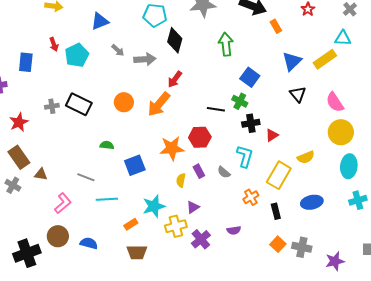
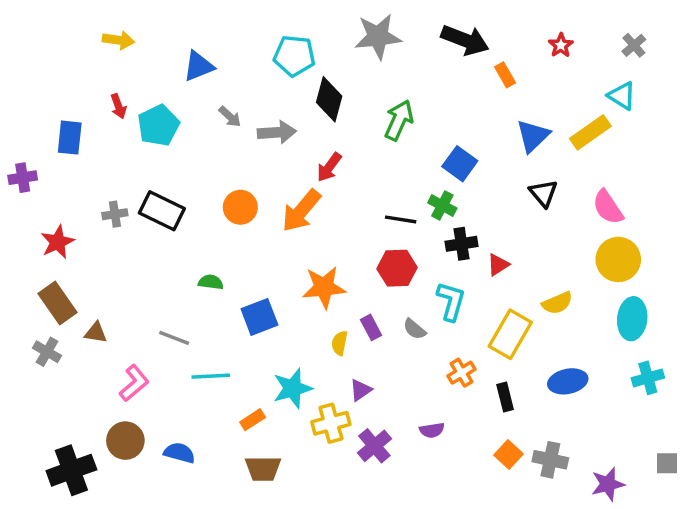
cyan triangle: (343, 38) -> (622, 96), turned 30
green arrow: (226, 44) -> (399, 120), moved, turned 30
red hexagon: (200, 137) -> (397, 268), moved

